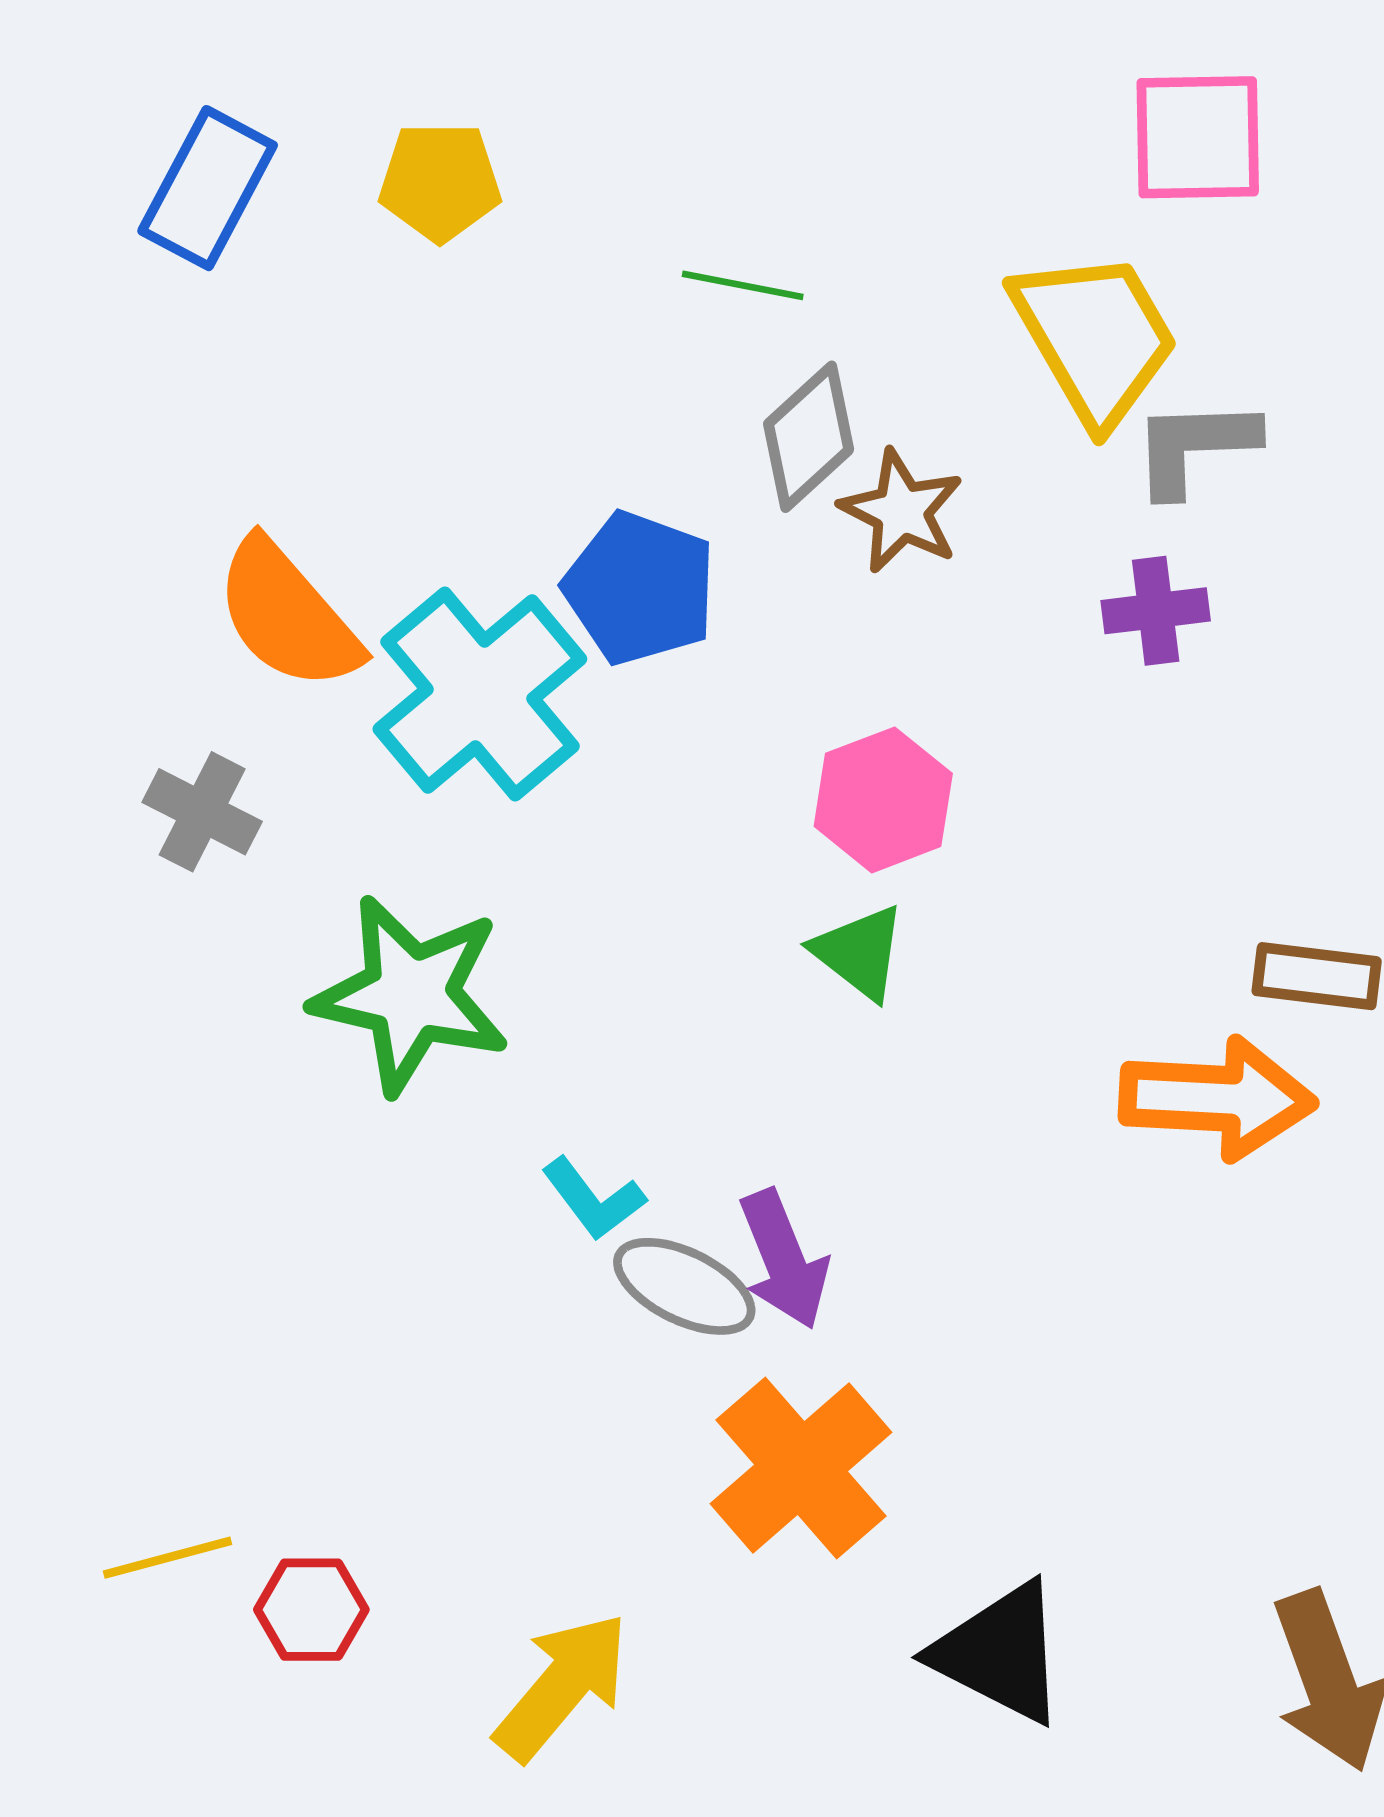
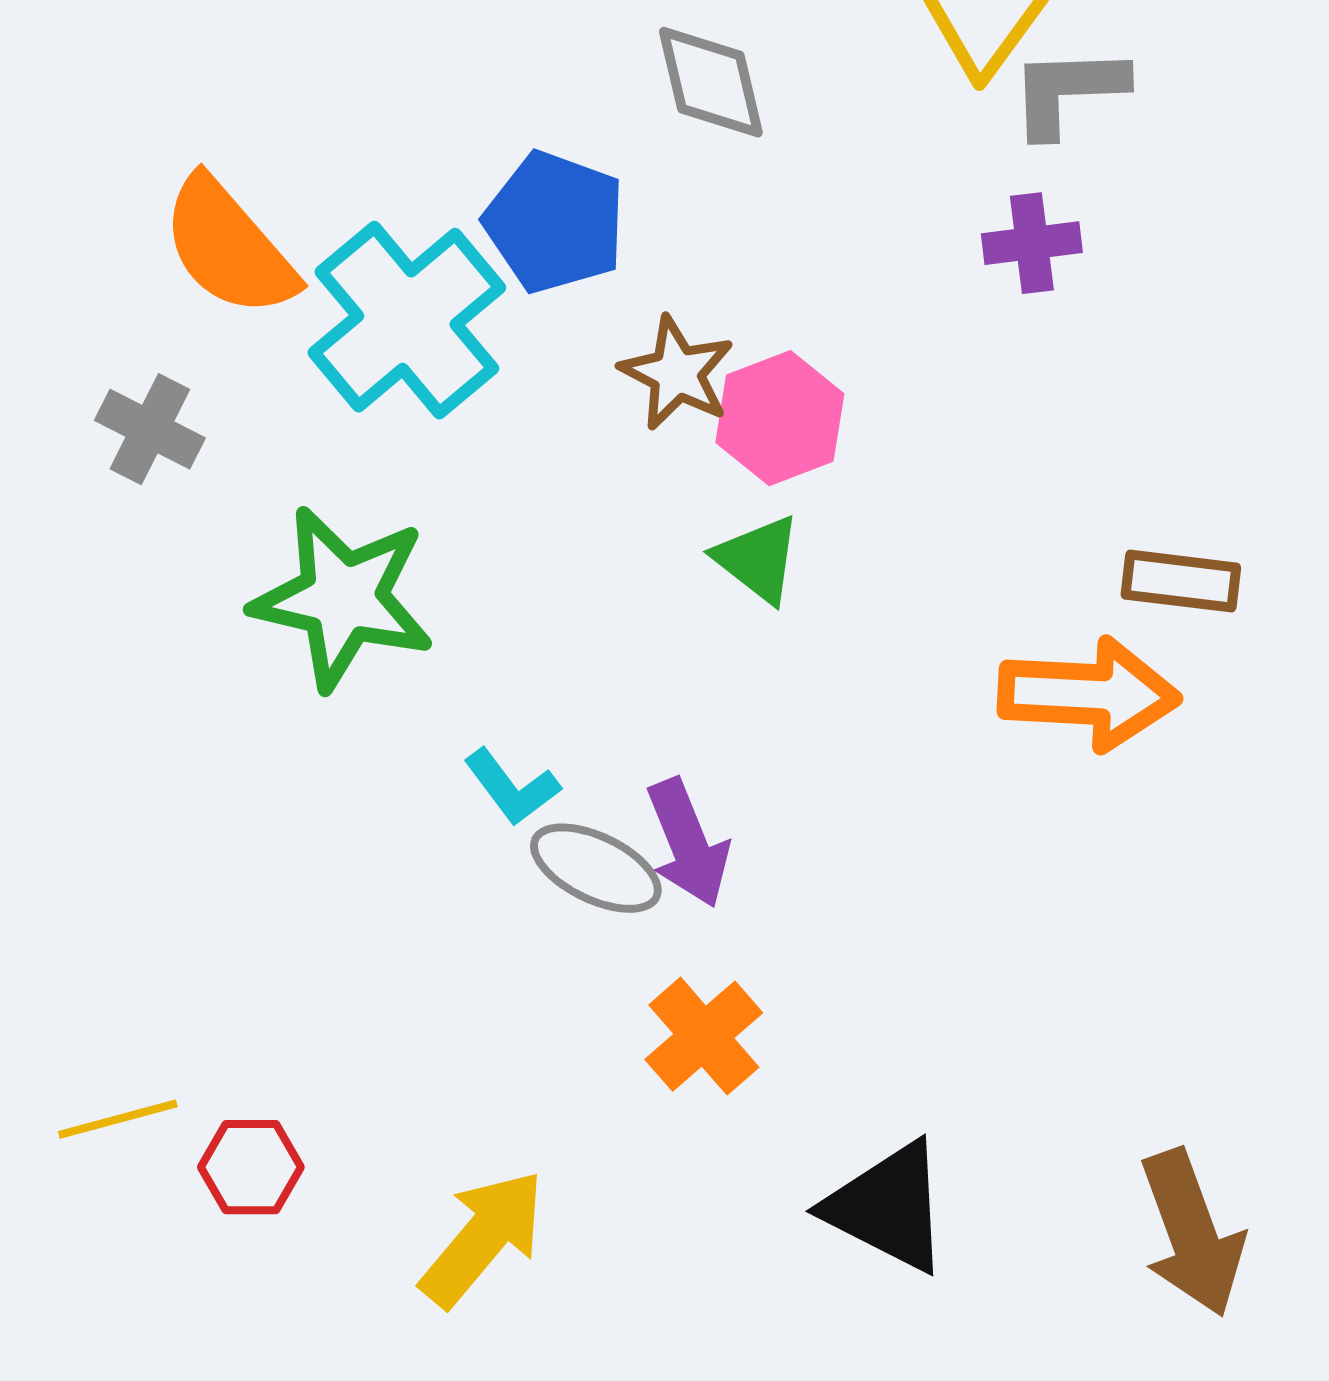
gray diamond: (809, 437) -> (711, 82), turned -61
brown star: (902, 511) -> (677, 373), moved
orange cross: (801, 1468) -> (704, 1036), size x0.7

